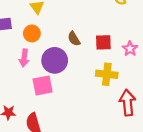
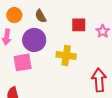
brown semicircle: (74, 39) -> (41, 16), moved
yellow cross: (107, 74) -> (66, 56), moved

